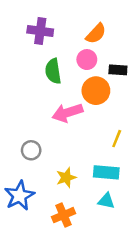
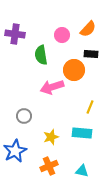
purple cross: (40, 31) -> (15, 34), moved
orange semicircle: (96, 34) -> (88, 29), moved
pink circle: (87, 60) -> (62, 35), moved
cyan triangle: (106, 201) -> (82, 171), moved

